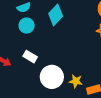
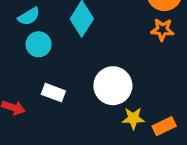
white circle: (52, 77) -> (113, 86), moved

